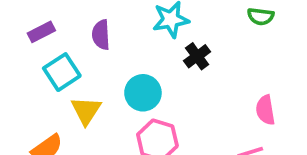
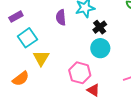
purple semicircle: (101, 35) -> (61, 17), moved
cyan circle: (143, 93) -> (100, 48), moved

